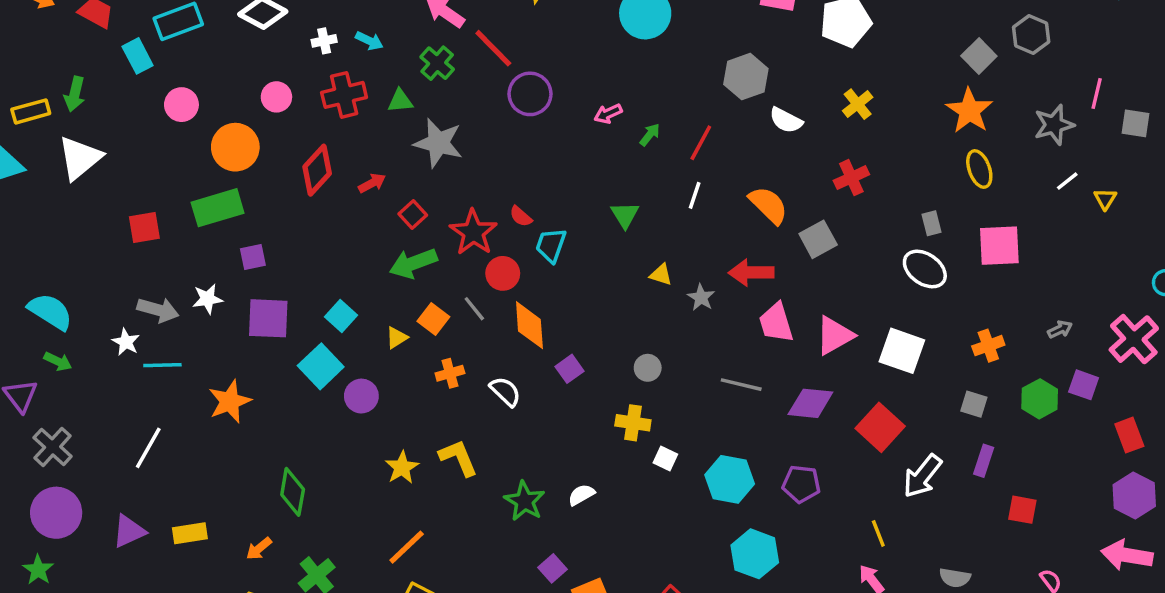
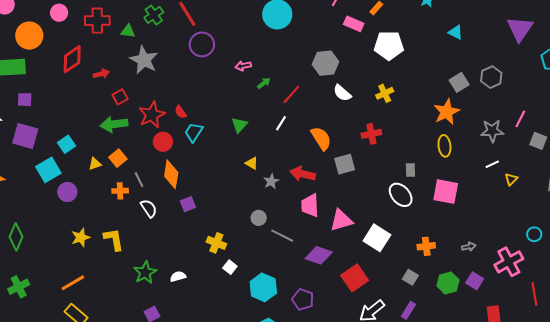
gray line: (474, 309) -> (139, 180), moved
gray circle: (648, 368) -> (259, 218), moved

